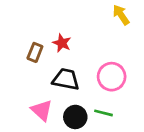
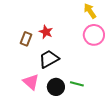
pink circle: (112, 77) -> (94, 35), moved
black trapezoid: (66, 79) -> (49, 59), turned -40

